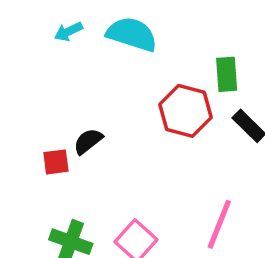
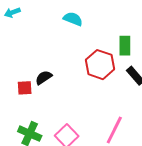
cyan arrow: (68, 32) -> (12, 13), moved
cyan semicircle: (132, 34) -> (73, 19), size x0.7

